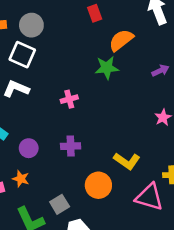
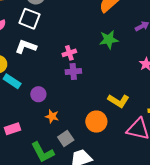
green star: (107, 68) -> (109, 40), moved
purple cross: (71, 146) -> (73, 72), moved
orange star: (21, 179) -> (52, 116), moved

